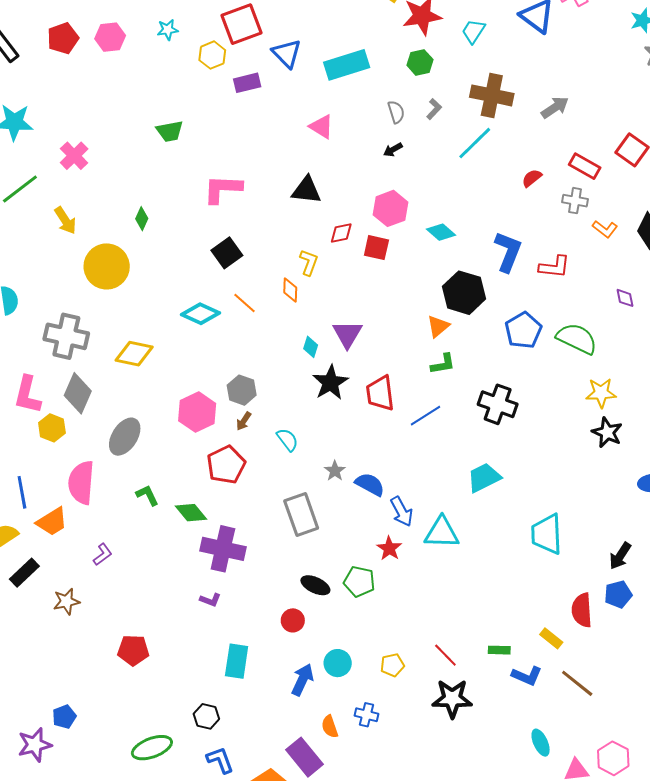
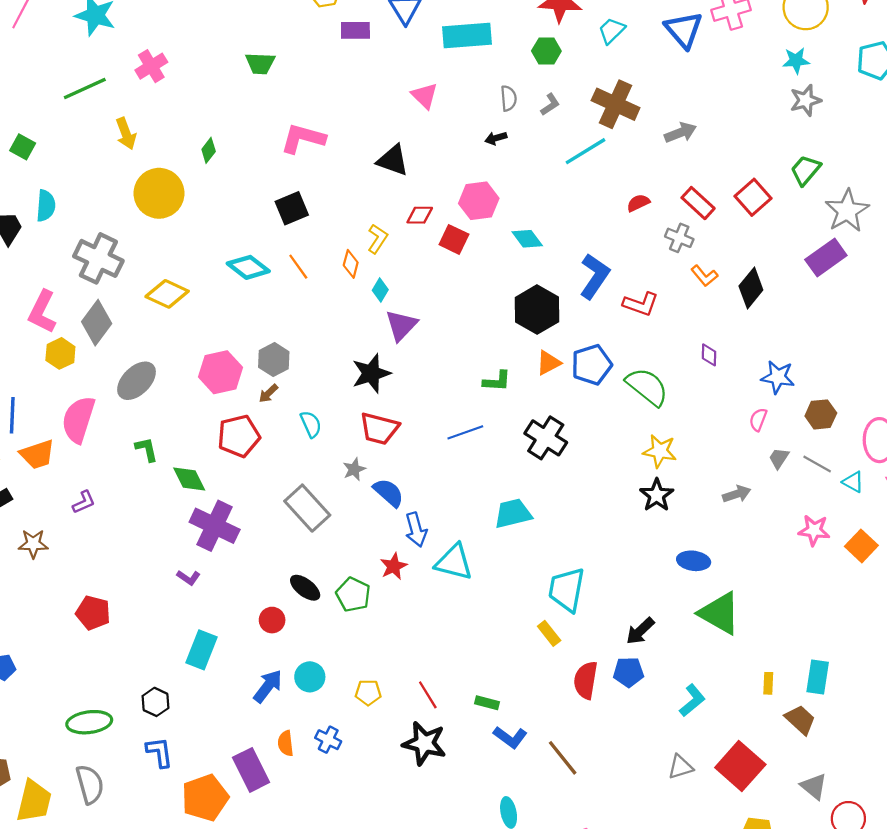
orange triangle: (438, 326) -> (549, 363), moved
cyan diamond: (311, 347) -> (380, 290), moved
red trapezoid: (380, 393) -> (379, 429), moved, turned -81
gray rectangle: (301, 514) -> (307, 508), turned -36
yellow rectangle: (551, 638) -> (549, 633), moved

